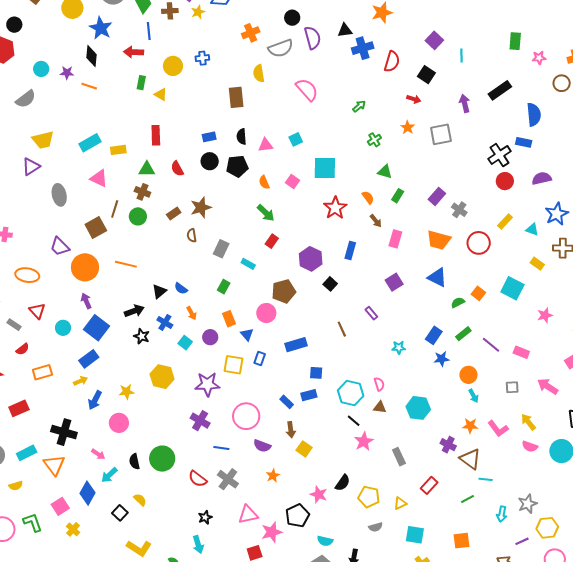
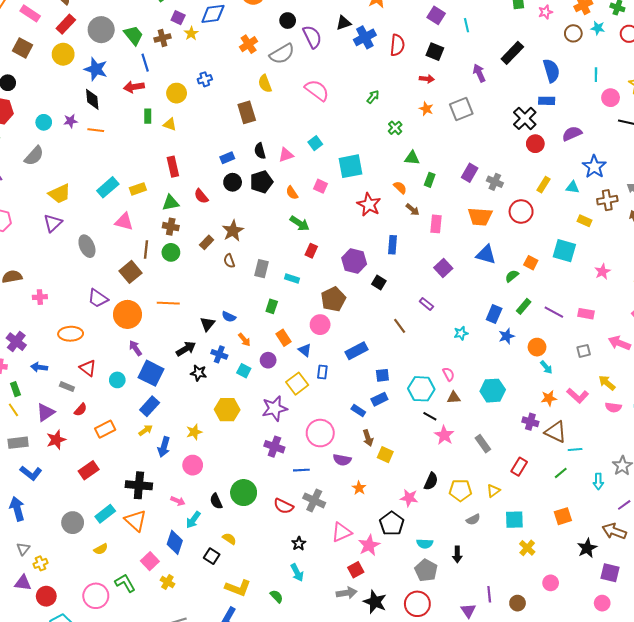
yellow square: (233, 365) -> (297, 384), turned -35

